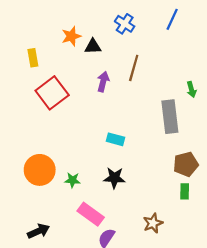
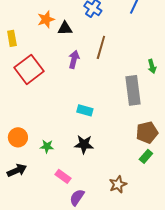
orange circle: (40, 170) -> (18, 137), size x0.7
green rectangle: (185, 191) -> (146, 156), turned 40
pink rectangle: (91, 214) -> (63, 176), size x0.7
black arrow: (39, 231) -> (17, 170), moved

